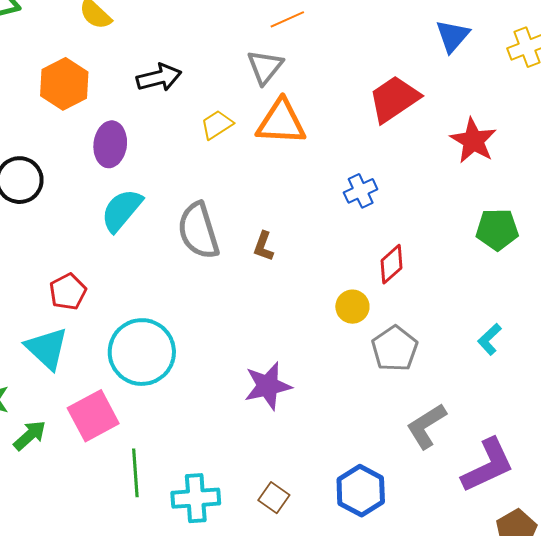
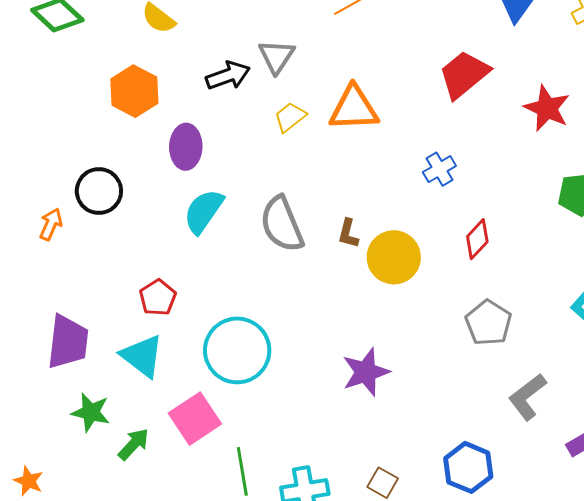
gray triangle: (265, 67) -> (276, 56), moved
yellow circle: (352, 307) -> (394, 257), moved, size x1.6

